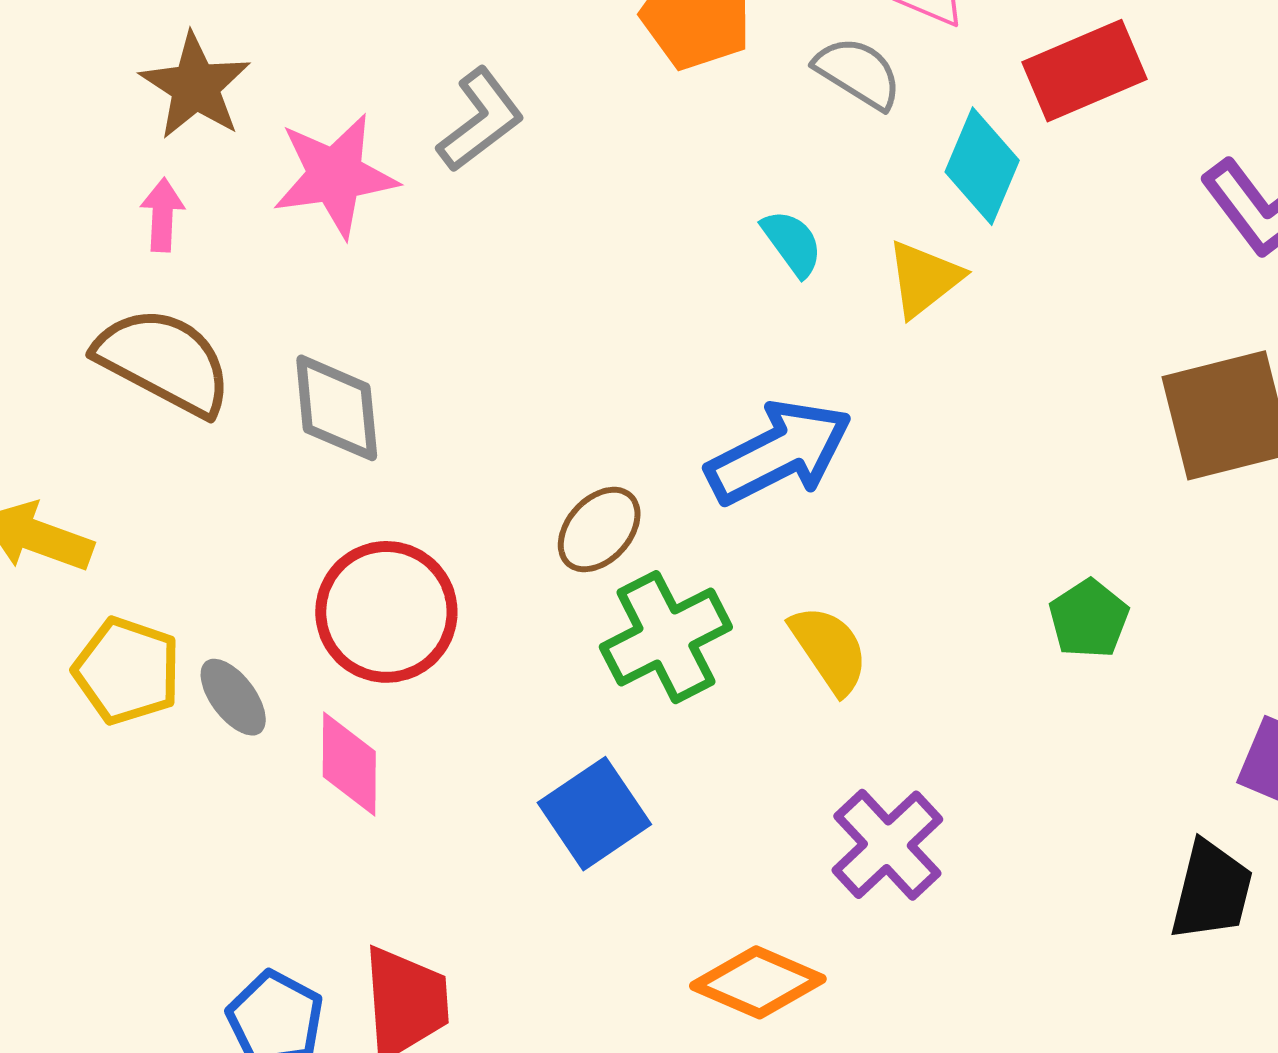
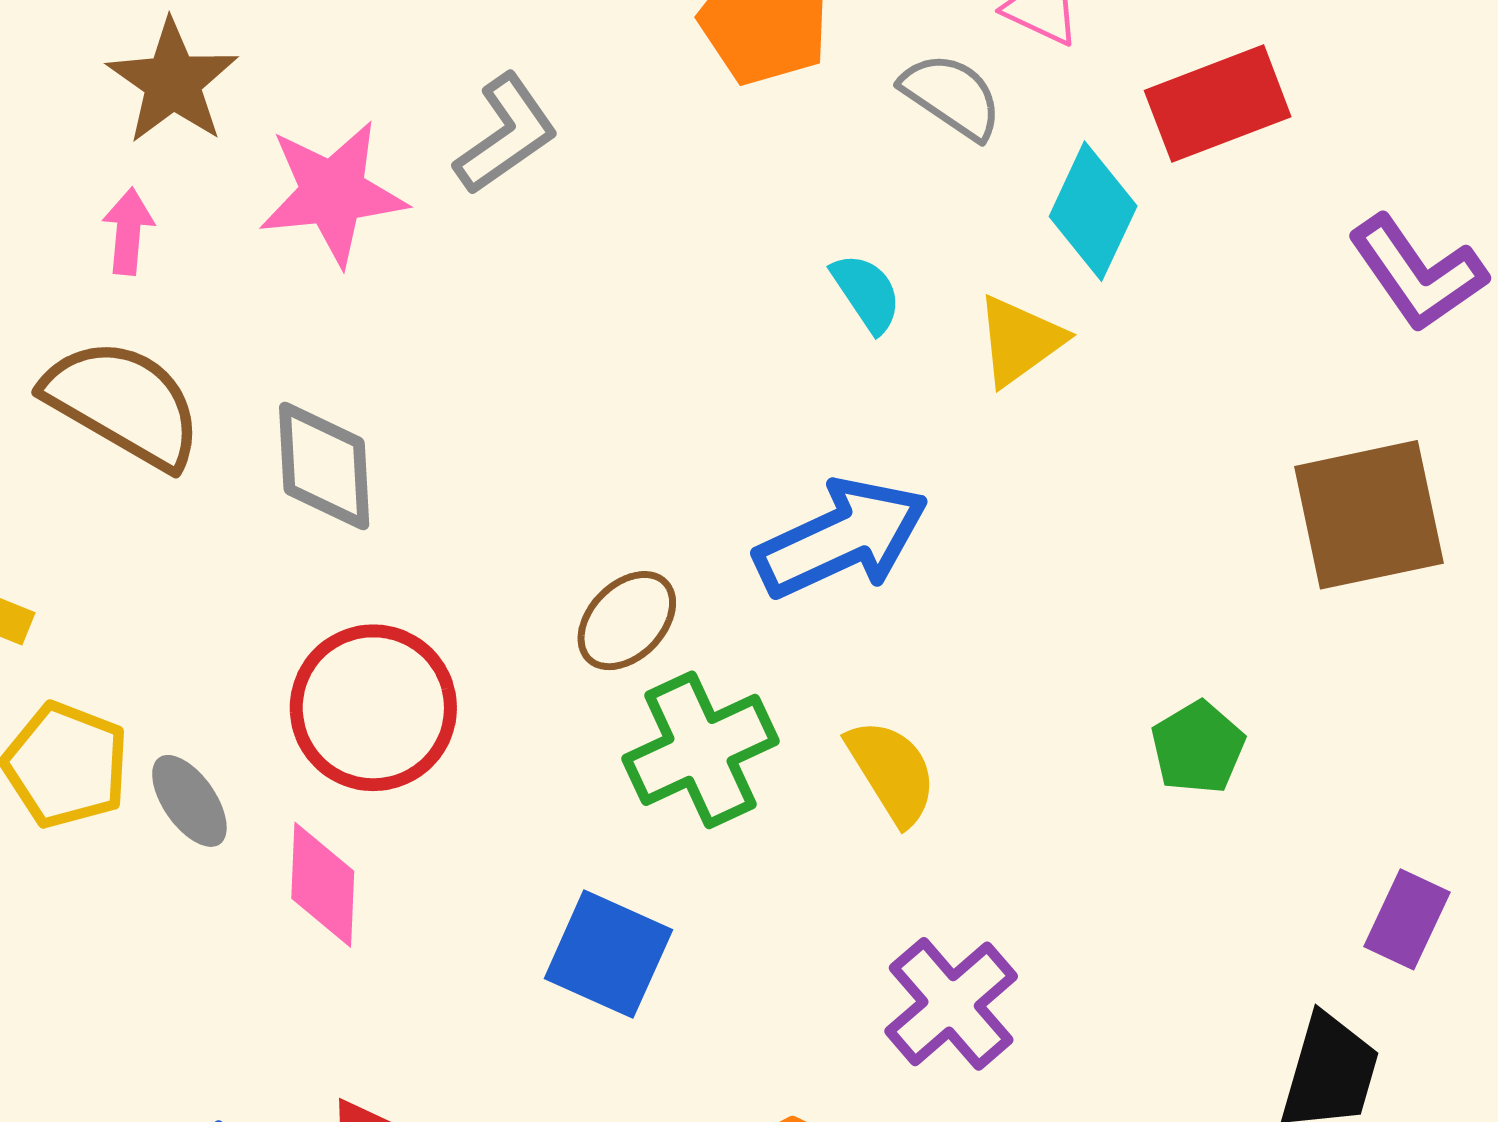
blue square: (594, 814) -> (608, 954), turned -34

